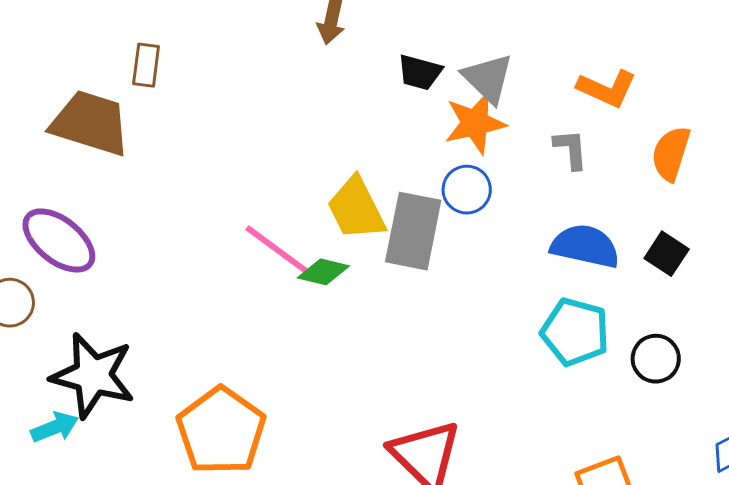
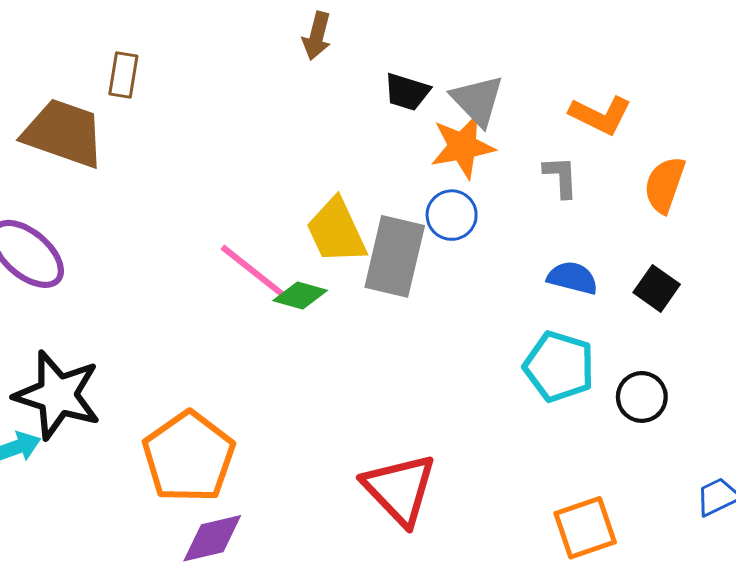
blue semicircle: (585, 246) -> (572, 278), size x0.7

